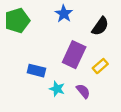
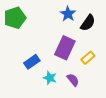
blue star: (64, 14) -> (68, 14), moved
blue rectangle: (36, 71) -> (32, 62), turned -49

